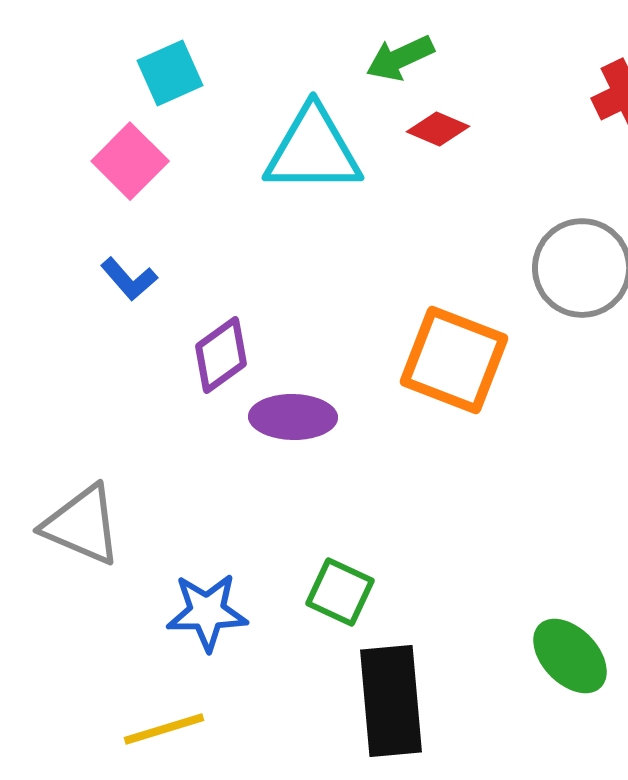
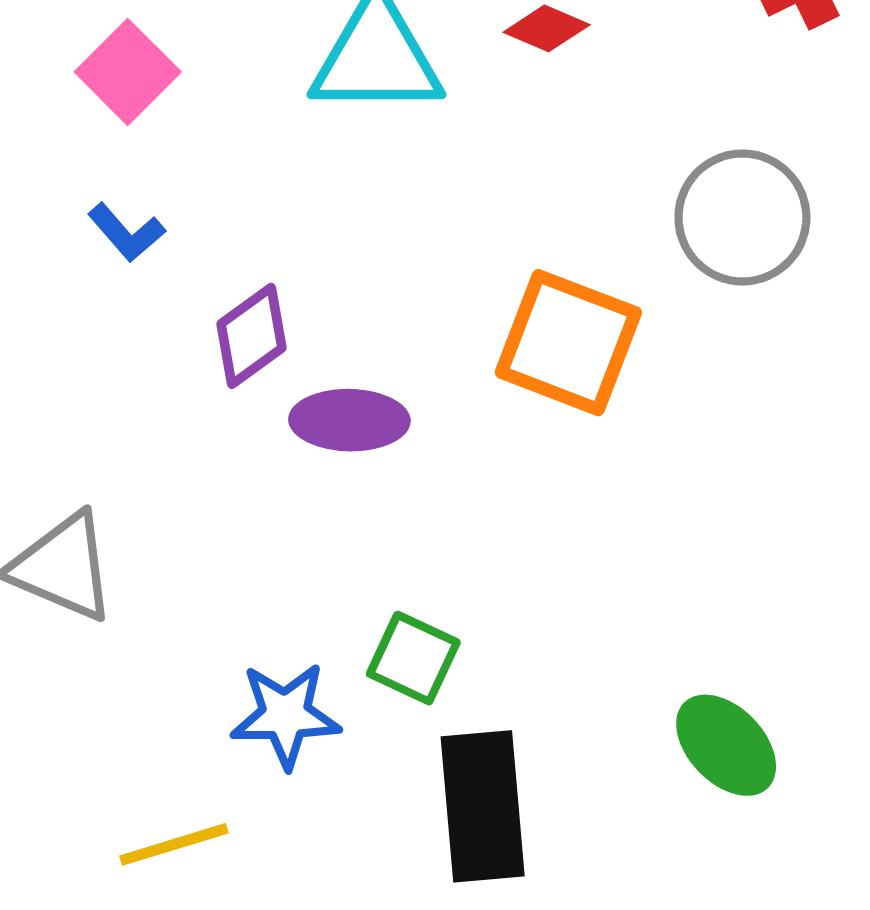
blue star: (207, 612) -> (285, 715), moved

